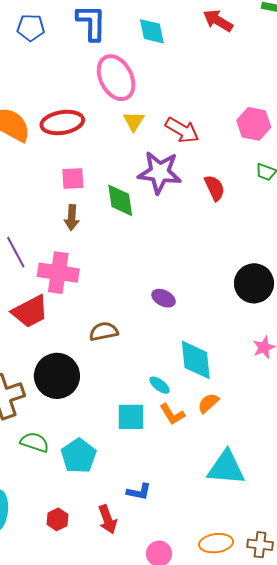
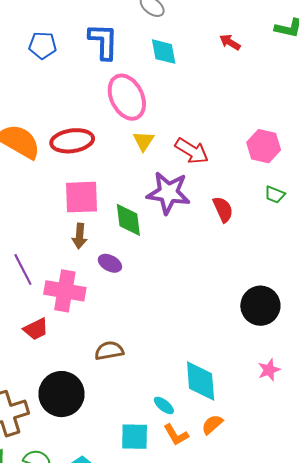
red arrow: (218, 21) -> (230, 42), size x0.7
pink square: (73, 178) -> (82, 197), size x1.5
purple ellipse: (164, 298) -> (110, 263), moved
red trapezoid: (30, 311) -> (36, 329), size x0.7

